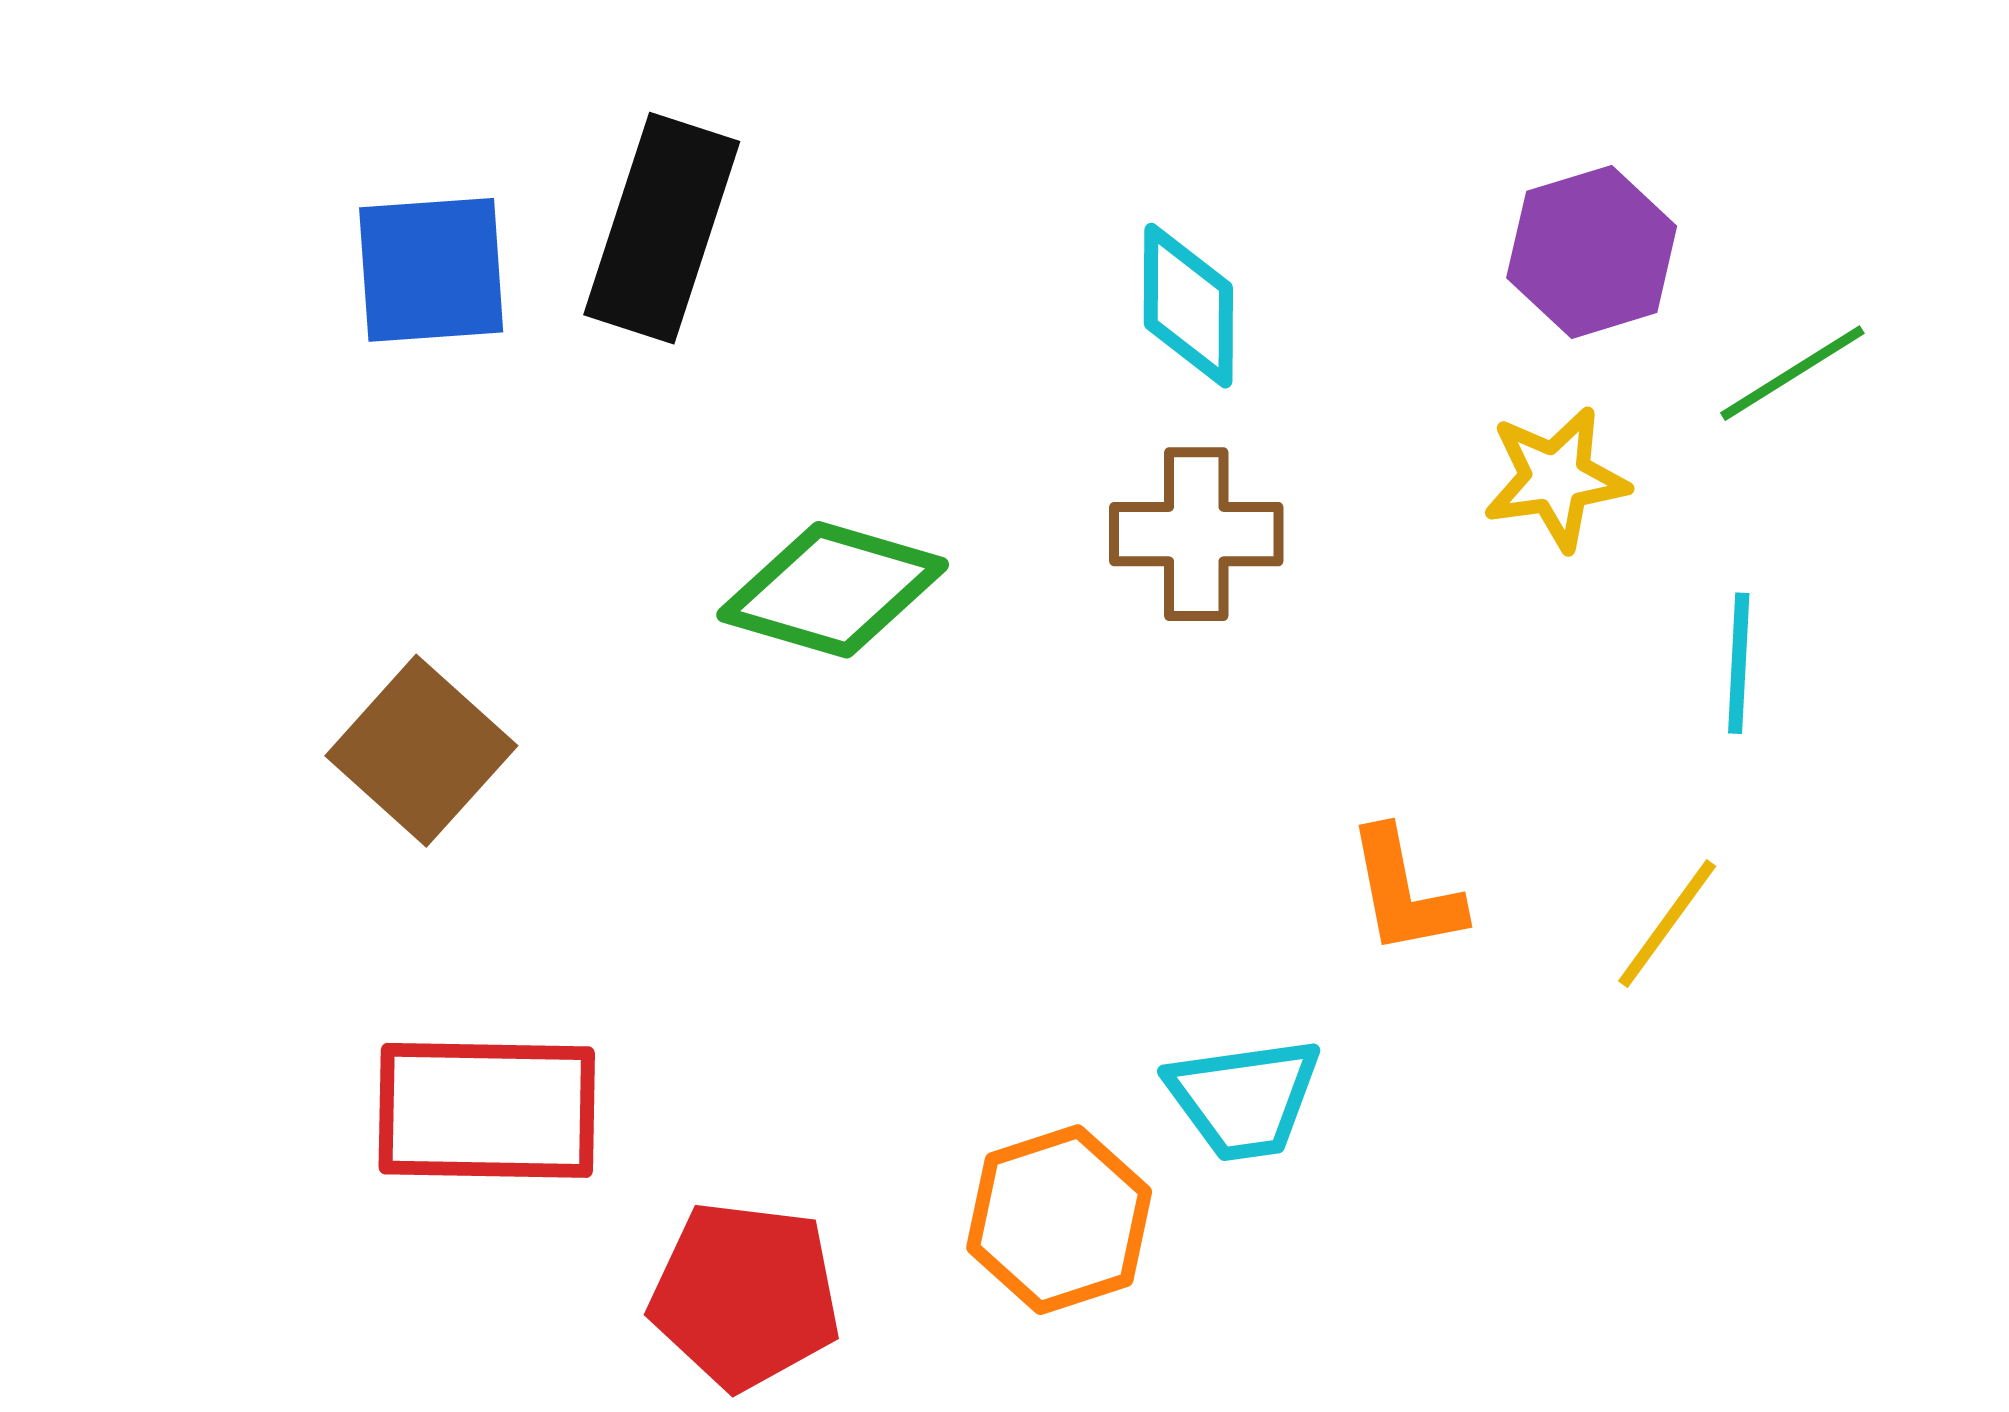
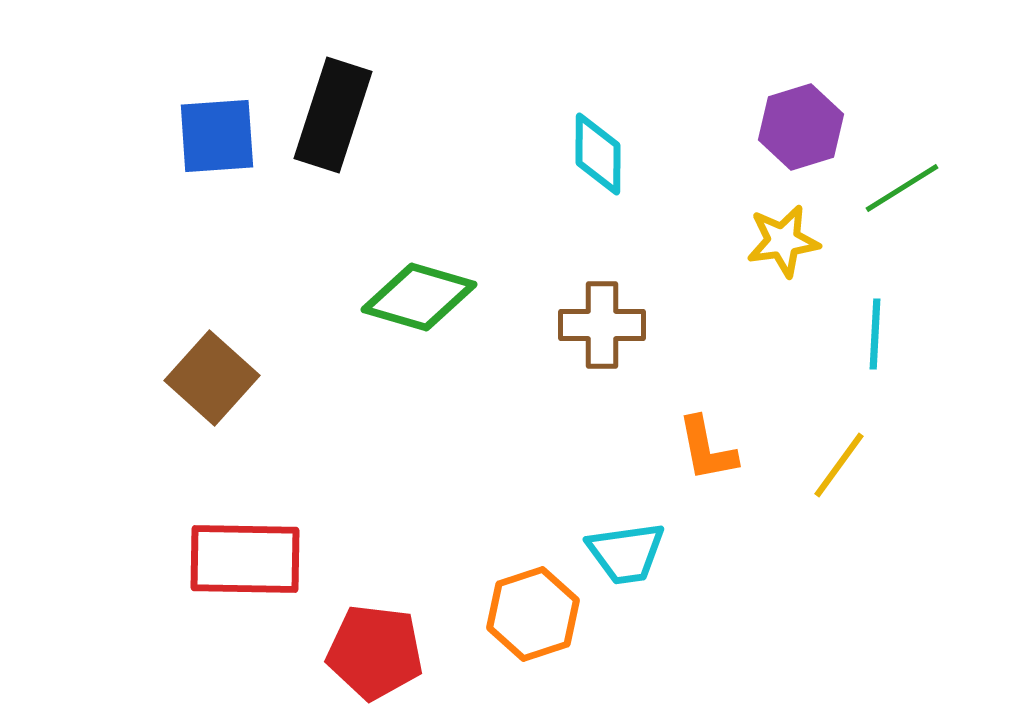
brown cross: (1196, 534) -> (602, 325), moved

